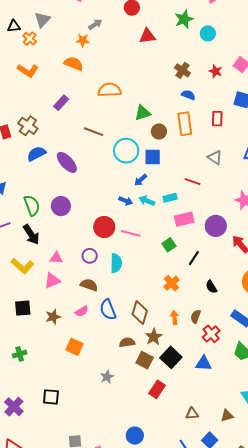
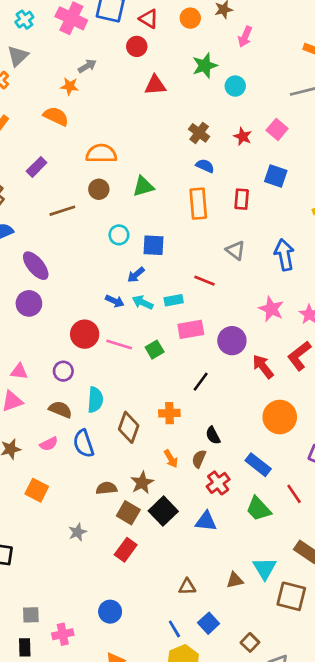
brown circle: (159, 131) -> (99, 189), moved
brown line: (94, 132) -> (62, 211), moved, turned -42
cyan circle: (126, 151) -> (119, 235), size x0.6
purple ellipse: (67, 162) -> (36, 266), moved
green square: (169, 245) -> (155, 350), moved
cyan semicircle: (116, 263) -> (95, 400), moved
orange cross: (172, 283) -> (169, 413), turned 35
black semicircle: (211, 287) -> (213, 435), moved
brown diamond: (140, 312) -> (129, 427), moved
orange arrow: (174, 318) -> (171, 459), turned 152
red rectangle: (157, 389) -> (126, 550), moved
brown triangle: (227, 416) -> (235, 580), moved

